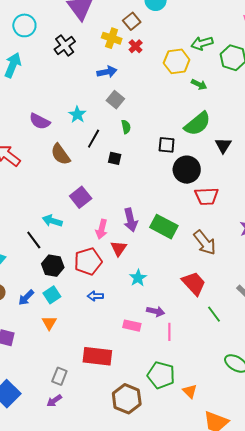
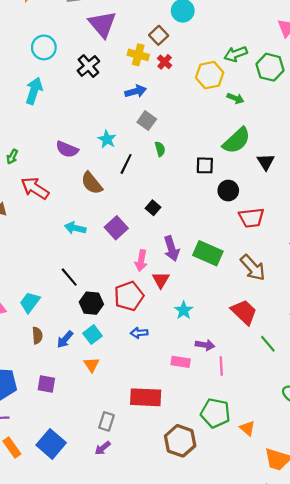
black square: (115, 158) -> (153, 208), moved, turned 32
black circle: (187, 170) -> (228, 191), size x0.7
cyan arrow: (52, 221) -> (75, 228), moved

